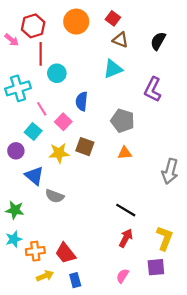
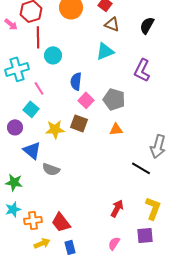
pink square: (63, 122) -> (86, 100), moved
black line: (126, 210) -> (141, 168), moved

